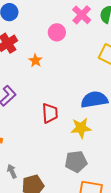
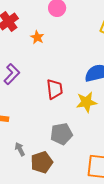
gray pentagon: (76, 162) -> (61, 134), moved

